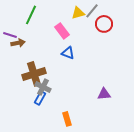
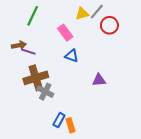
purple line: (10, 35) -> (28, 52), moved
purple triangle: (104, 94) -> (99, 80), moved
blue rectangle: (40, 98) -> (59, 120), moved

